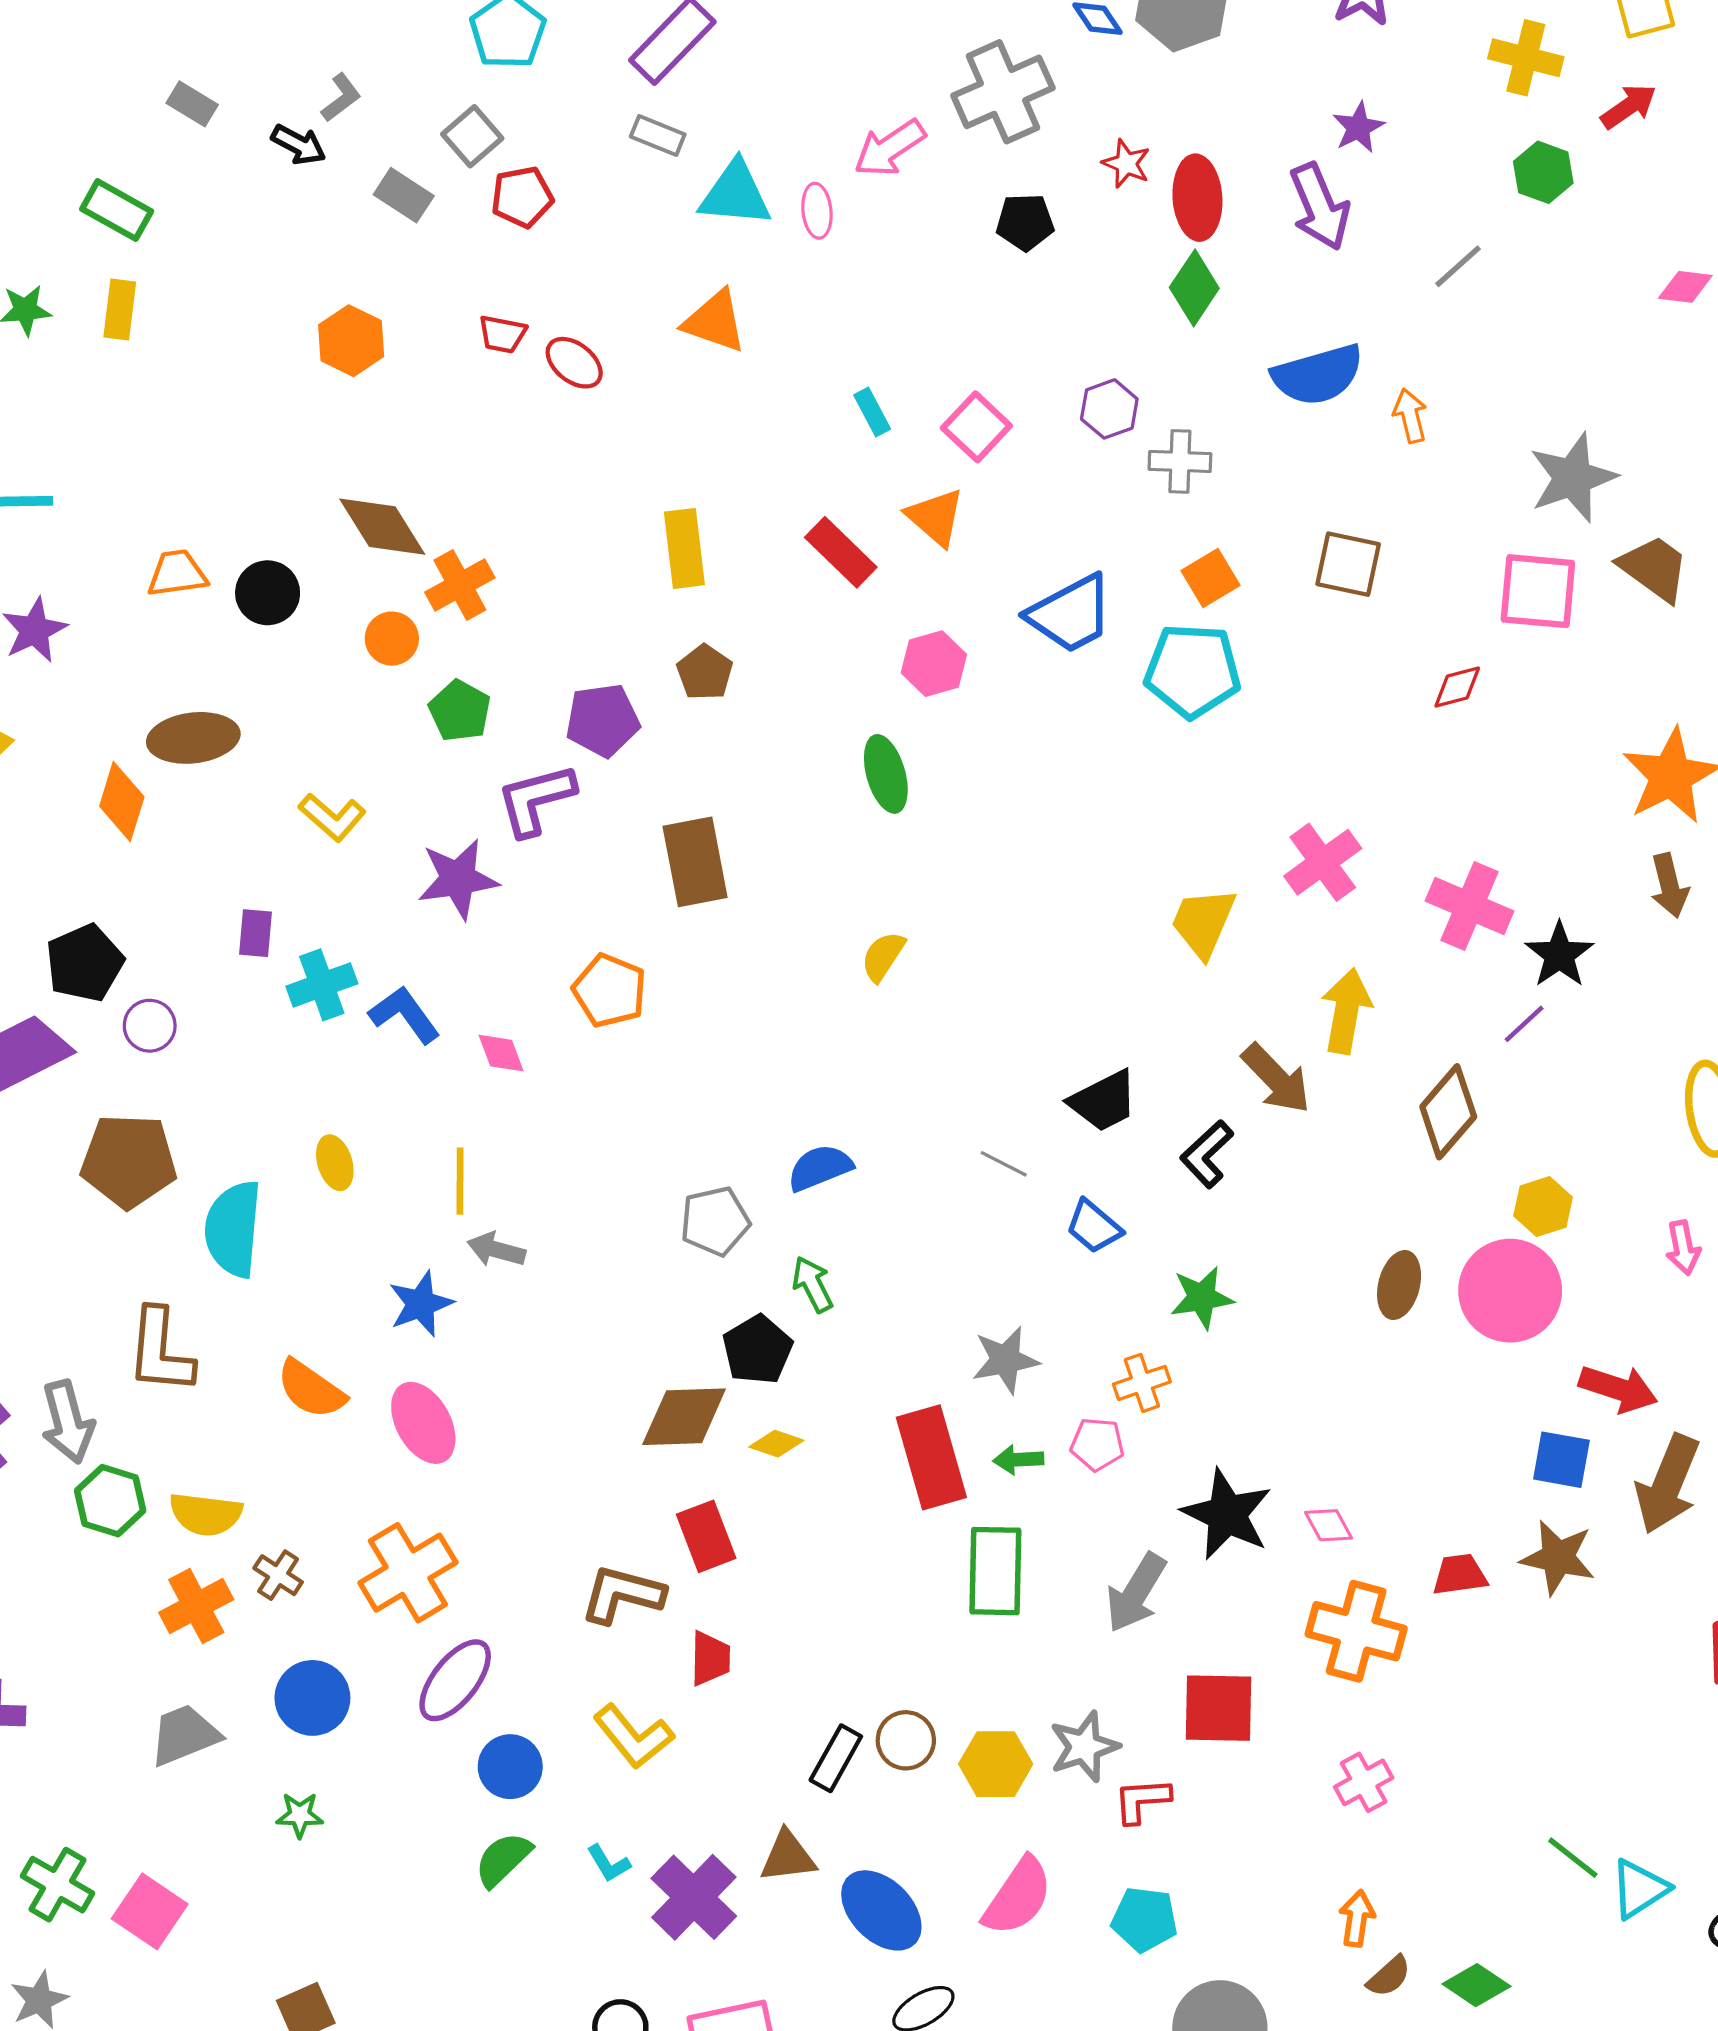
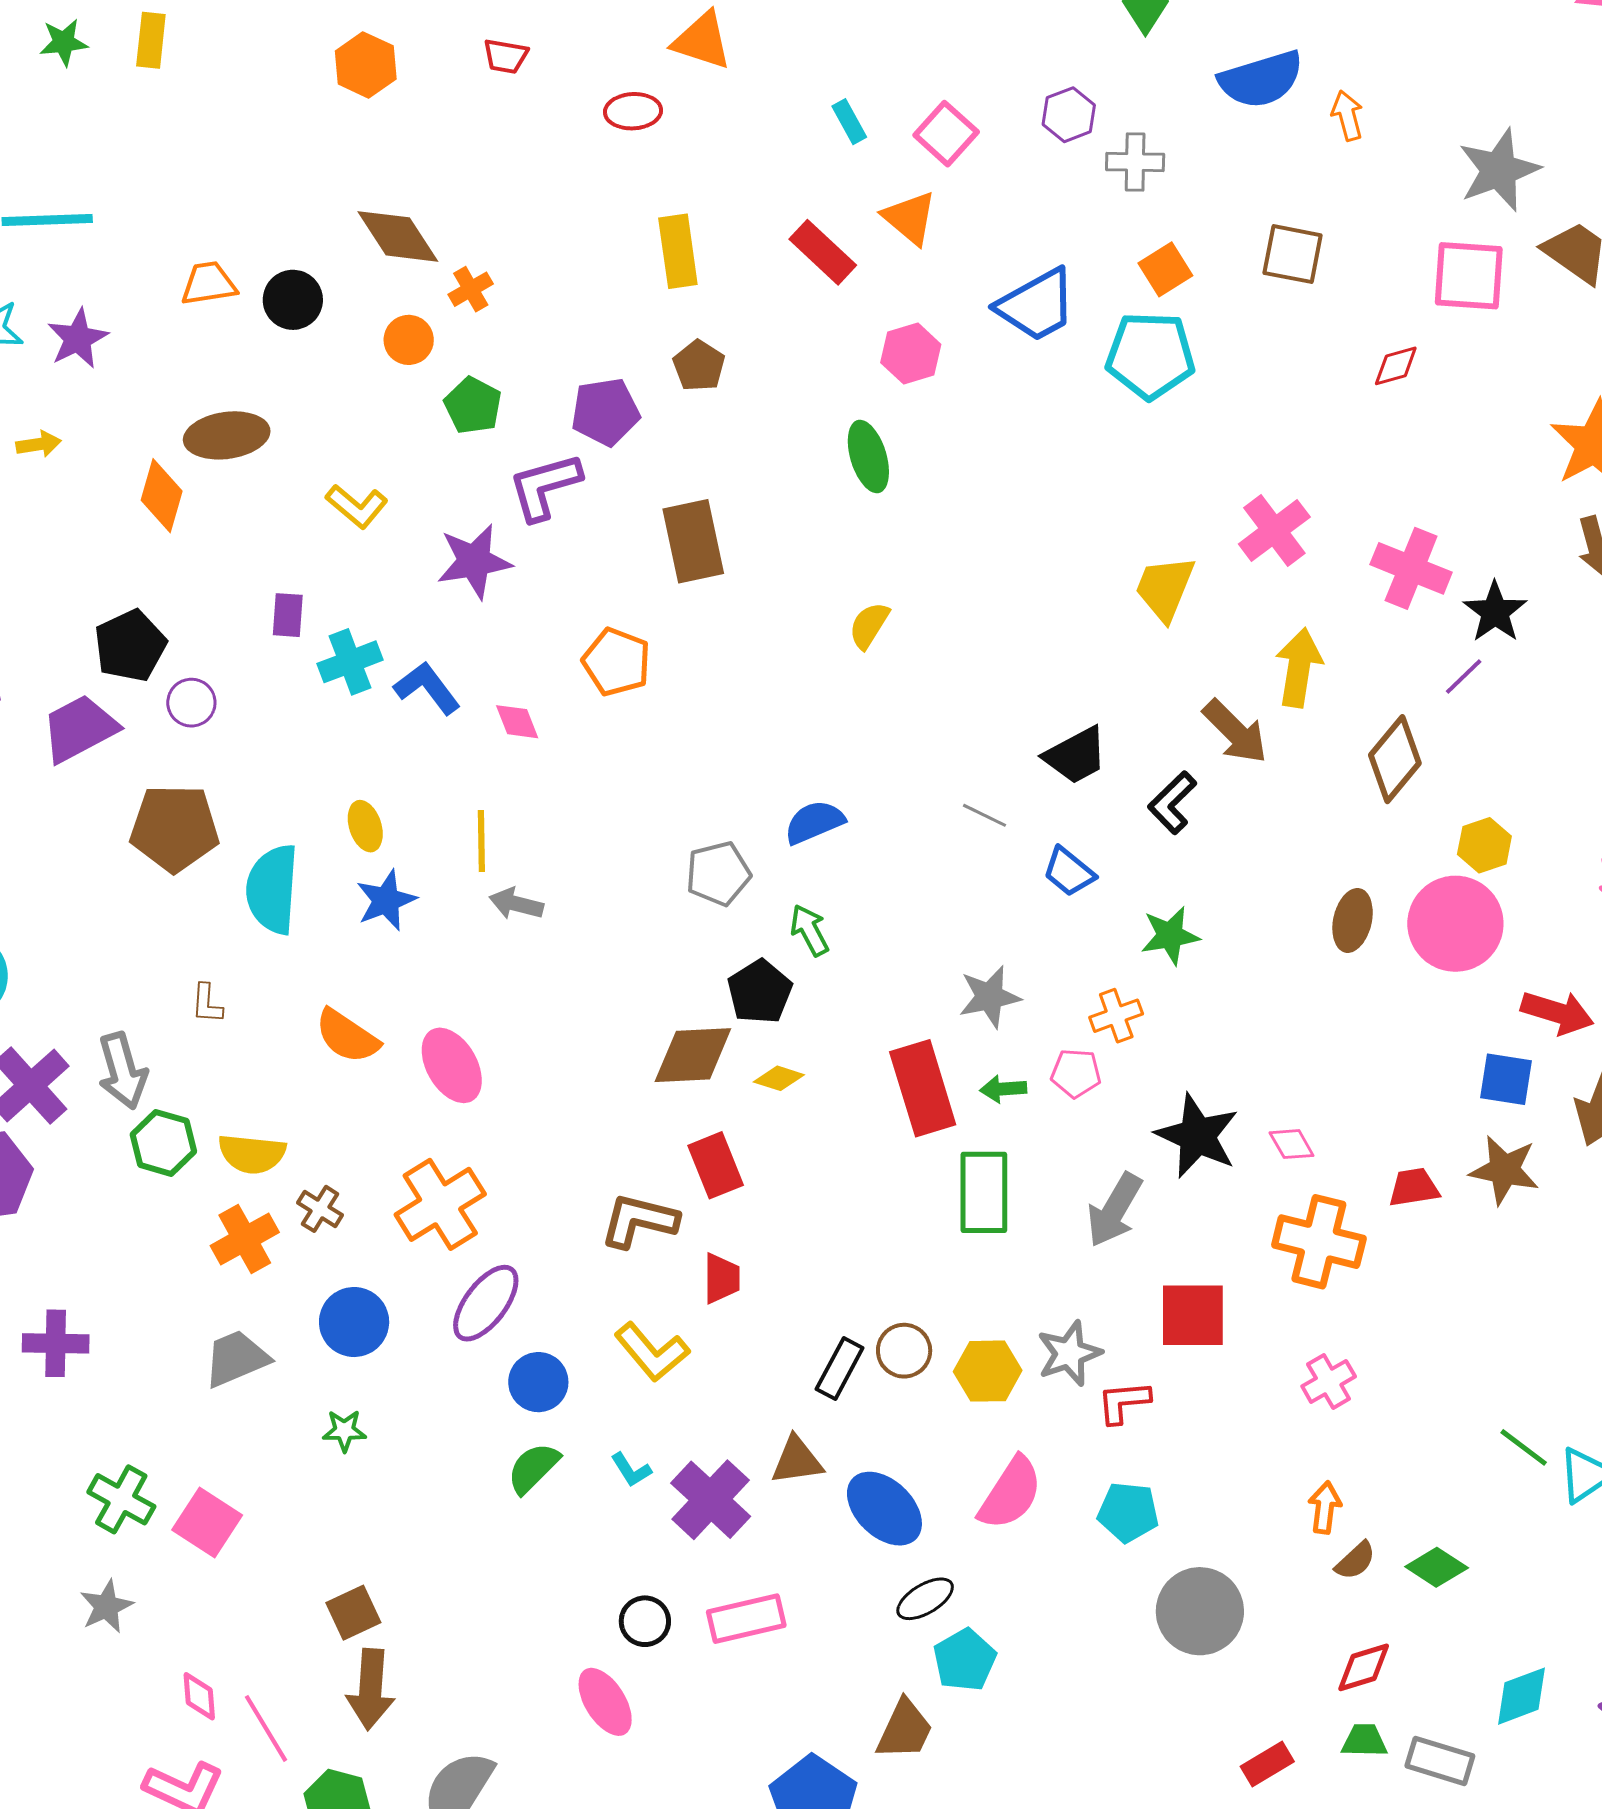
red ellipse: (574, 363) -> (633, 111), moved, turned -40
orange cross: (460, 585) -> (471, 289), size x0.7
blue star: (421, 1304) -> (386, 900), moved
brown L-shape: (160, 1351) -> (207, 1004), size x0.5

